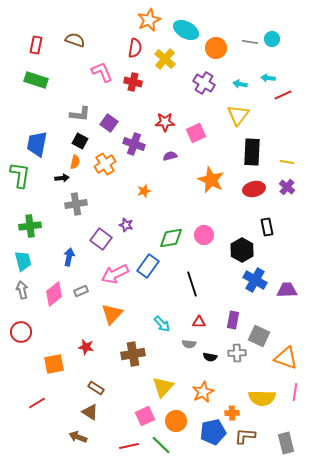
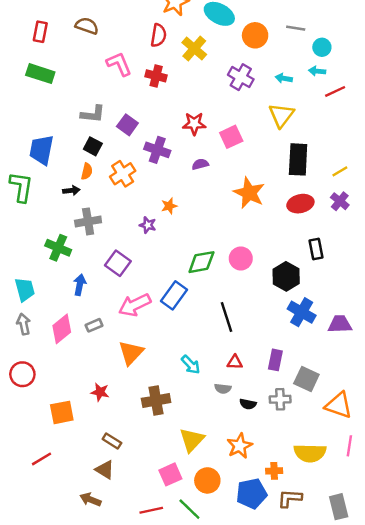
cyan circle: (272, 39) -> (322, 47), moved
yellow line: (287, 162) -> (340, 171), turned -40
purple star: (126, 225) -> (148, 225), moved
green cross: (30, 226) -> (58, 248), moved, turned 30

